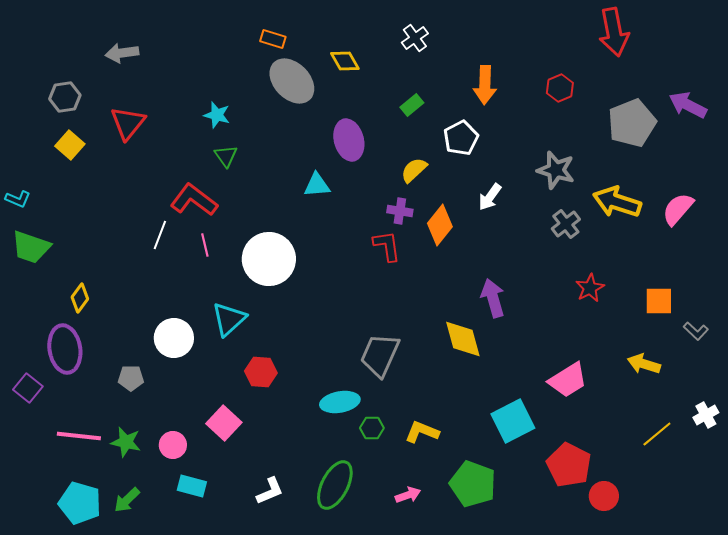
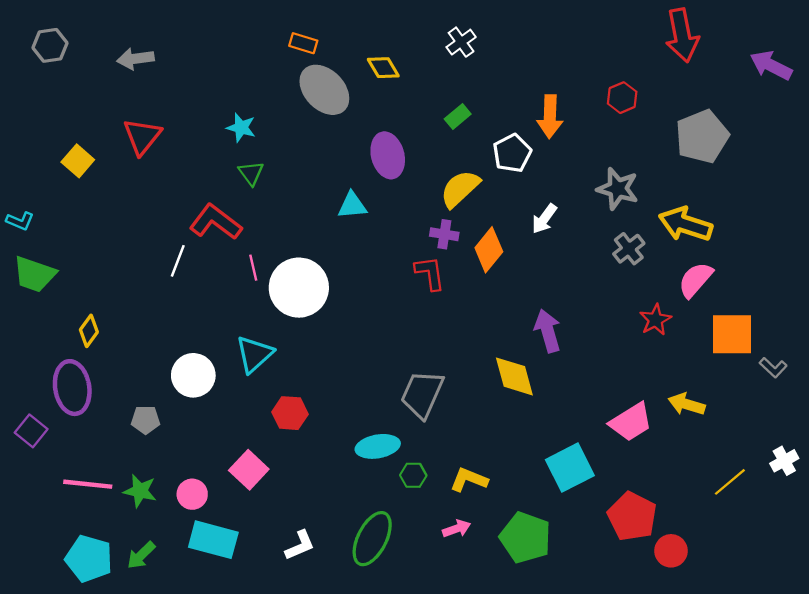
orange arrow: (485, 85) -> (550, 116), moved
gray hexagon: (65, 97) -> (50, 45), moved
purple arrow: (688, 105) -> (771, 65), moved
yellow semicircle: (414, 170) -> (460, 189), size x1.4
pink semicircle: (678, 209) -> (695, 280), moved
pink line: (205, 245) -> (253, 268), moved
orange square: (659, 301) -> (732, 334), size x1.4
yellow arrow: (644, 364) -> (687, 404), moved
cyan rectangle: (192, 486) -> (213, 540), size x1.5
pink arrow: (408, 495) -> (457, 529), moved

